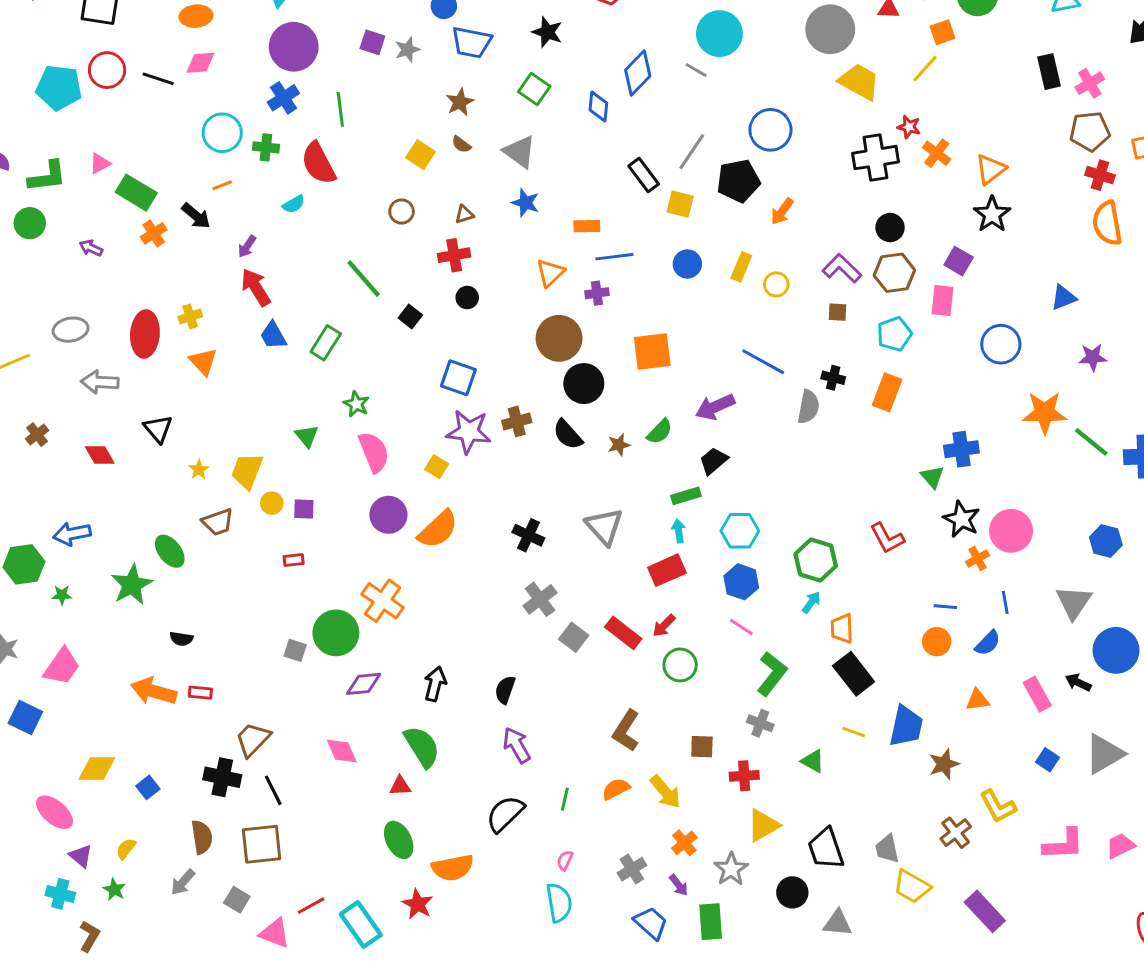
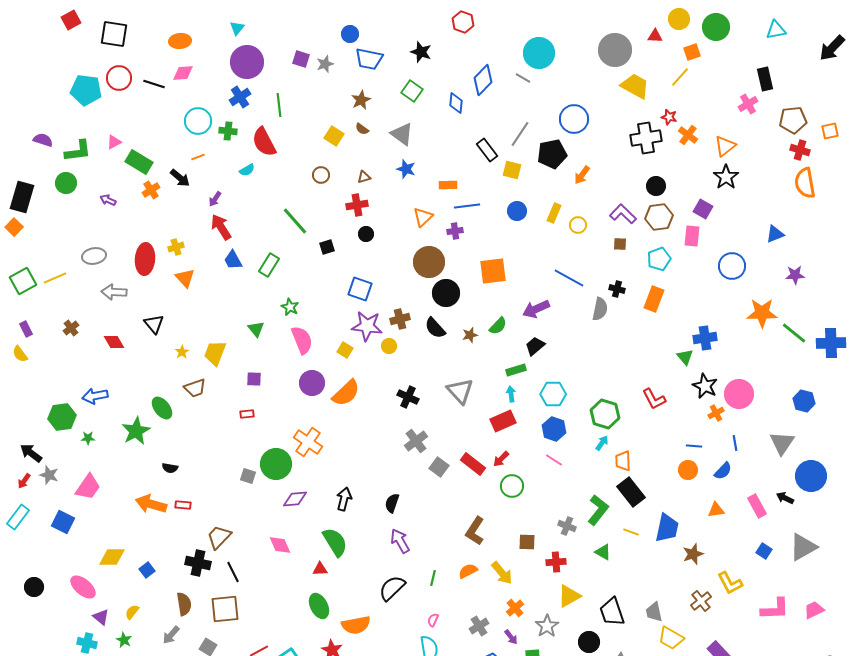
pink cross: (1090, 83) -> (748, 104), moved
black square: (410, 316) -> (327, 247), turned 35
yellow circle: (272, 503) -> (389, 346), moved
green L-shape: (772, 674) -> (598, 510), moved

